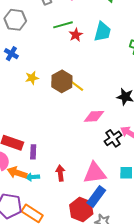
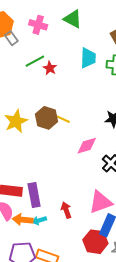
cyan trapezoid: (102, 32) -> (88, 58), moved
yellow star: (32, 78) -> (16, 121), size x1.6
purple rectangle: (33, 152) -> (34, 195), size x1.6

